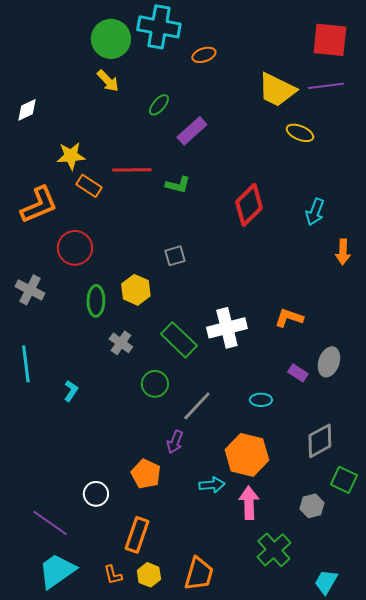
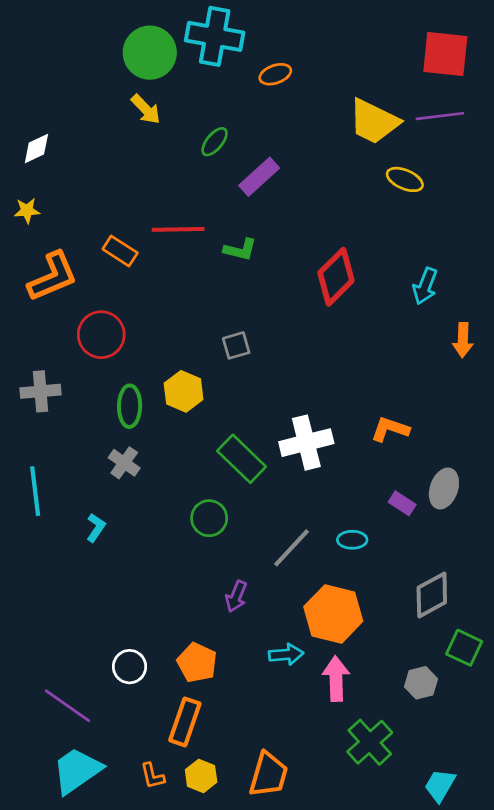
yellow star: (71, 156) -> (27, 211), moved, size x0.7
gray cross: (30, 290) -> (40, 391), turned -32
gray cross: (121, 343) -> (124, 463), moved
gray line: (197, 406) -> (291, 548), moved
orange pentagon: (146, 474) -> (197, 663), moved

